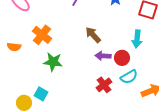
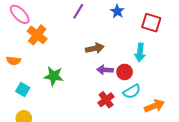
orange cross: (42, 35) -> (37, 35), moved
brown arrow: (93, 35) -> (95, 48), turned 120
cyan square: (41, 94) -> (23, 89), moved

